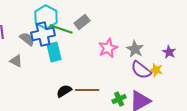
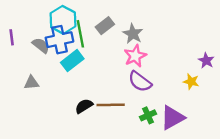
green line: (61, 29) -> (80, 34), turned 60
gray star: (135, 49) -> (133, 34), moved
cyan rectangle: (54, 52) -> (72, 61), turned 66
gray triangle: (16, 61) -> (31, 83), moved, turned -32
purple semicircle: (141, 70) -> (140, 82), moved

